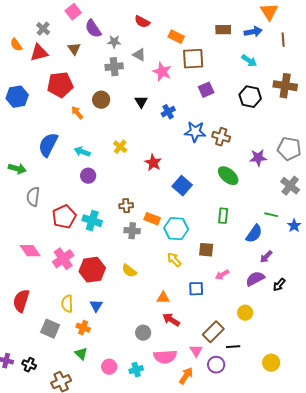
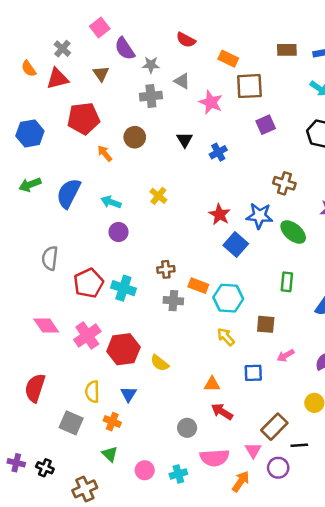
blue star: (195, 132) -> (259, 216), moved
red star: (153, 163) -> (220, 215), moved
green arrow: (17, 169) -> (30, 185), moved, turned 144
yellow semicircle: (129, 271) -> (160, 363), moved

